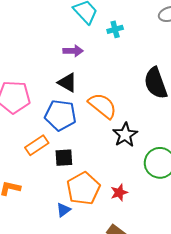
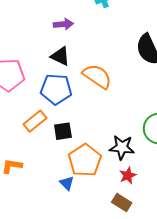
black star: (125, 135) -> (122, 147), moved, turned -30
red star: (119, 193) -> (128, 175), moved
blue triangle: (63, 210) -> (67, 183), turned -35

